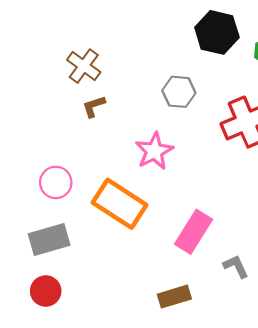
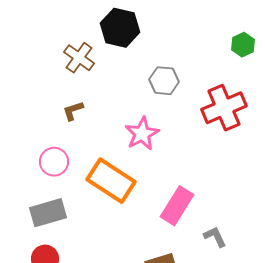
black hexagon: (217, 32) -> (120, 28), moved
brown L-shape: (94, 106) -> (73, 111), moved

